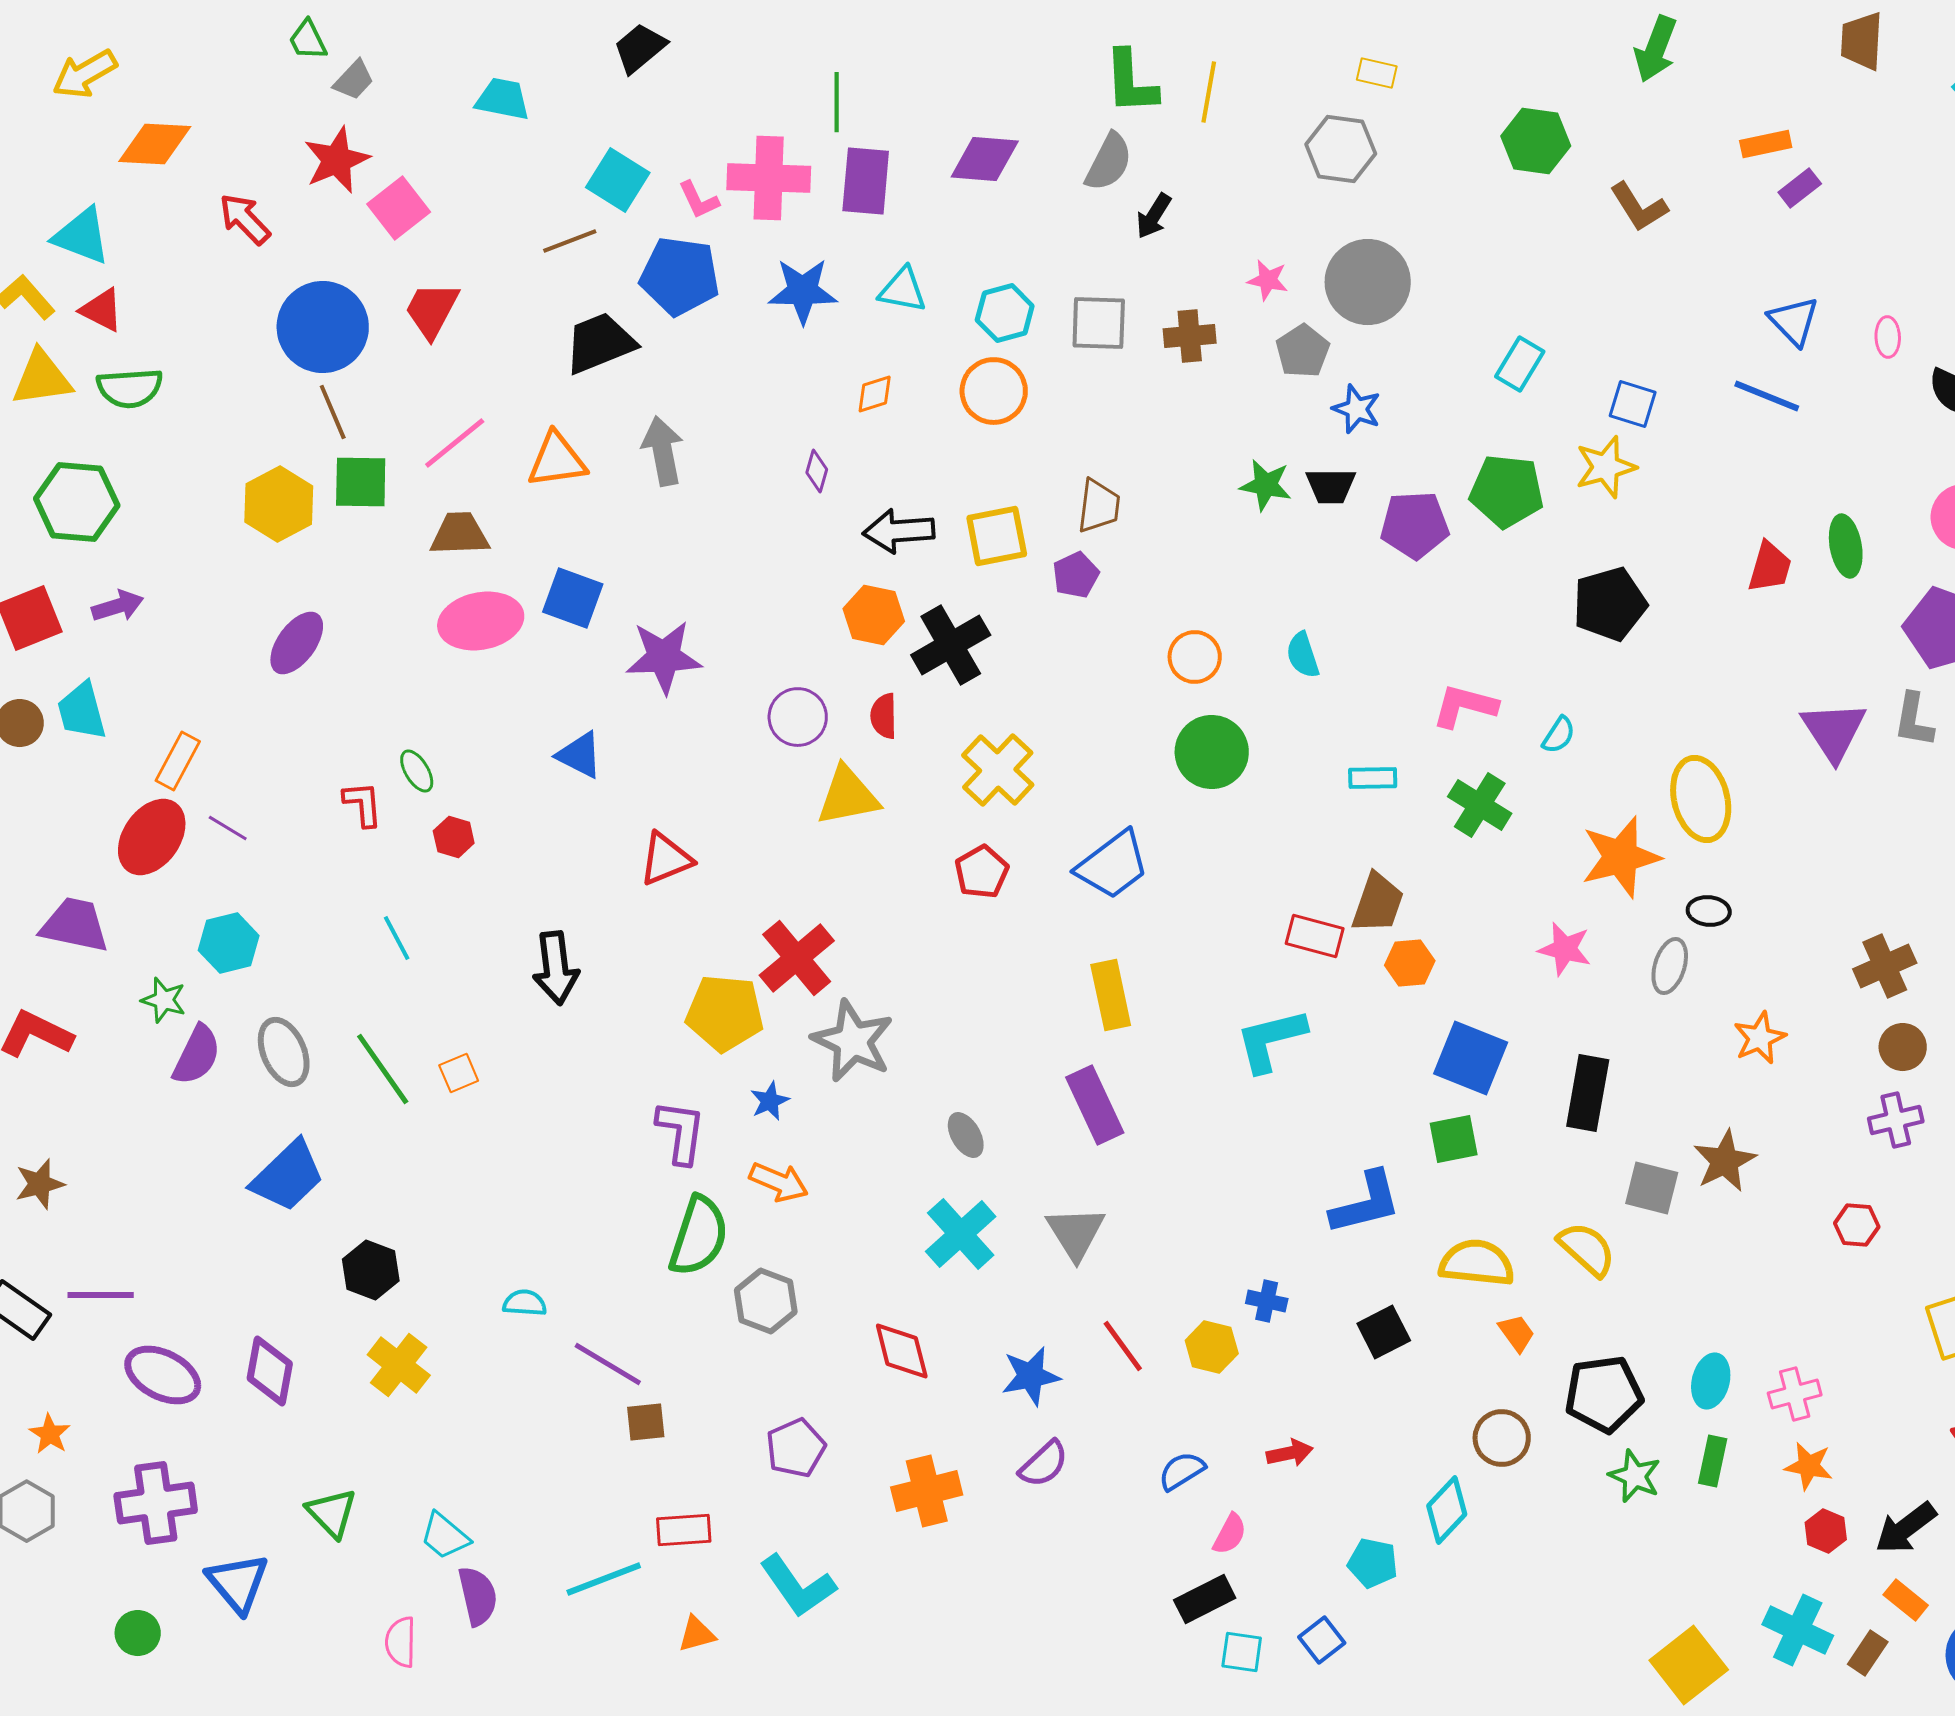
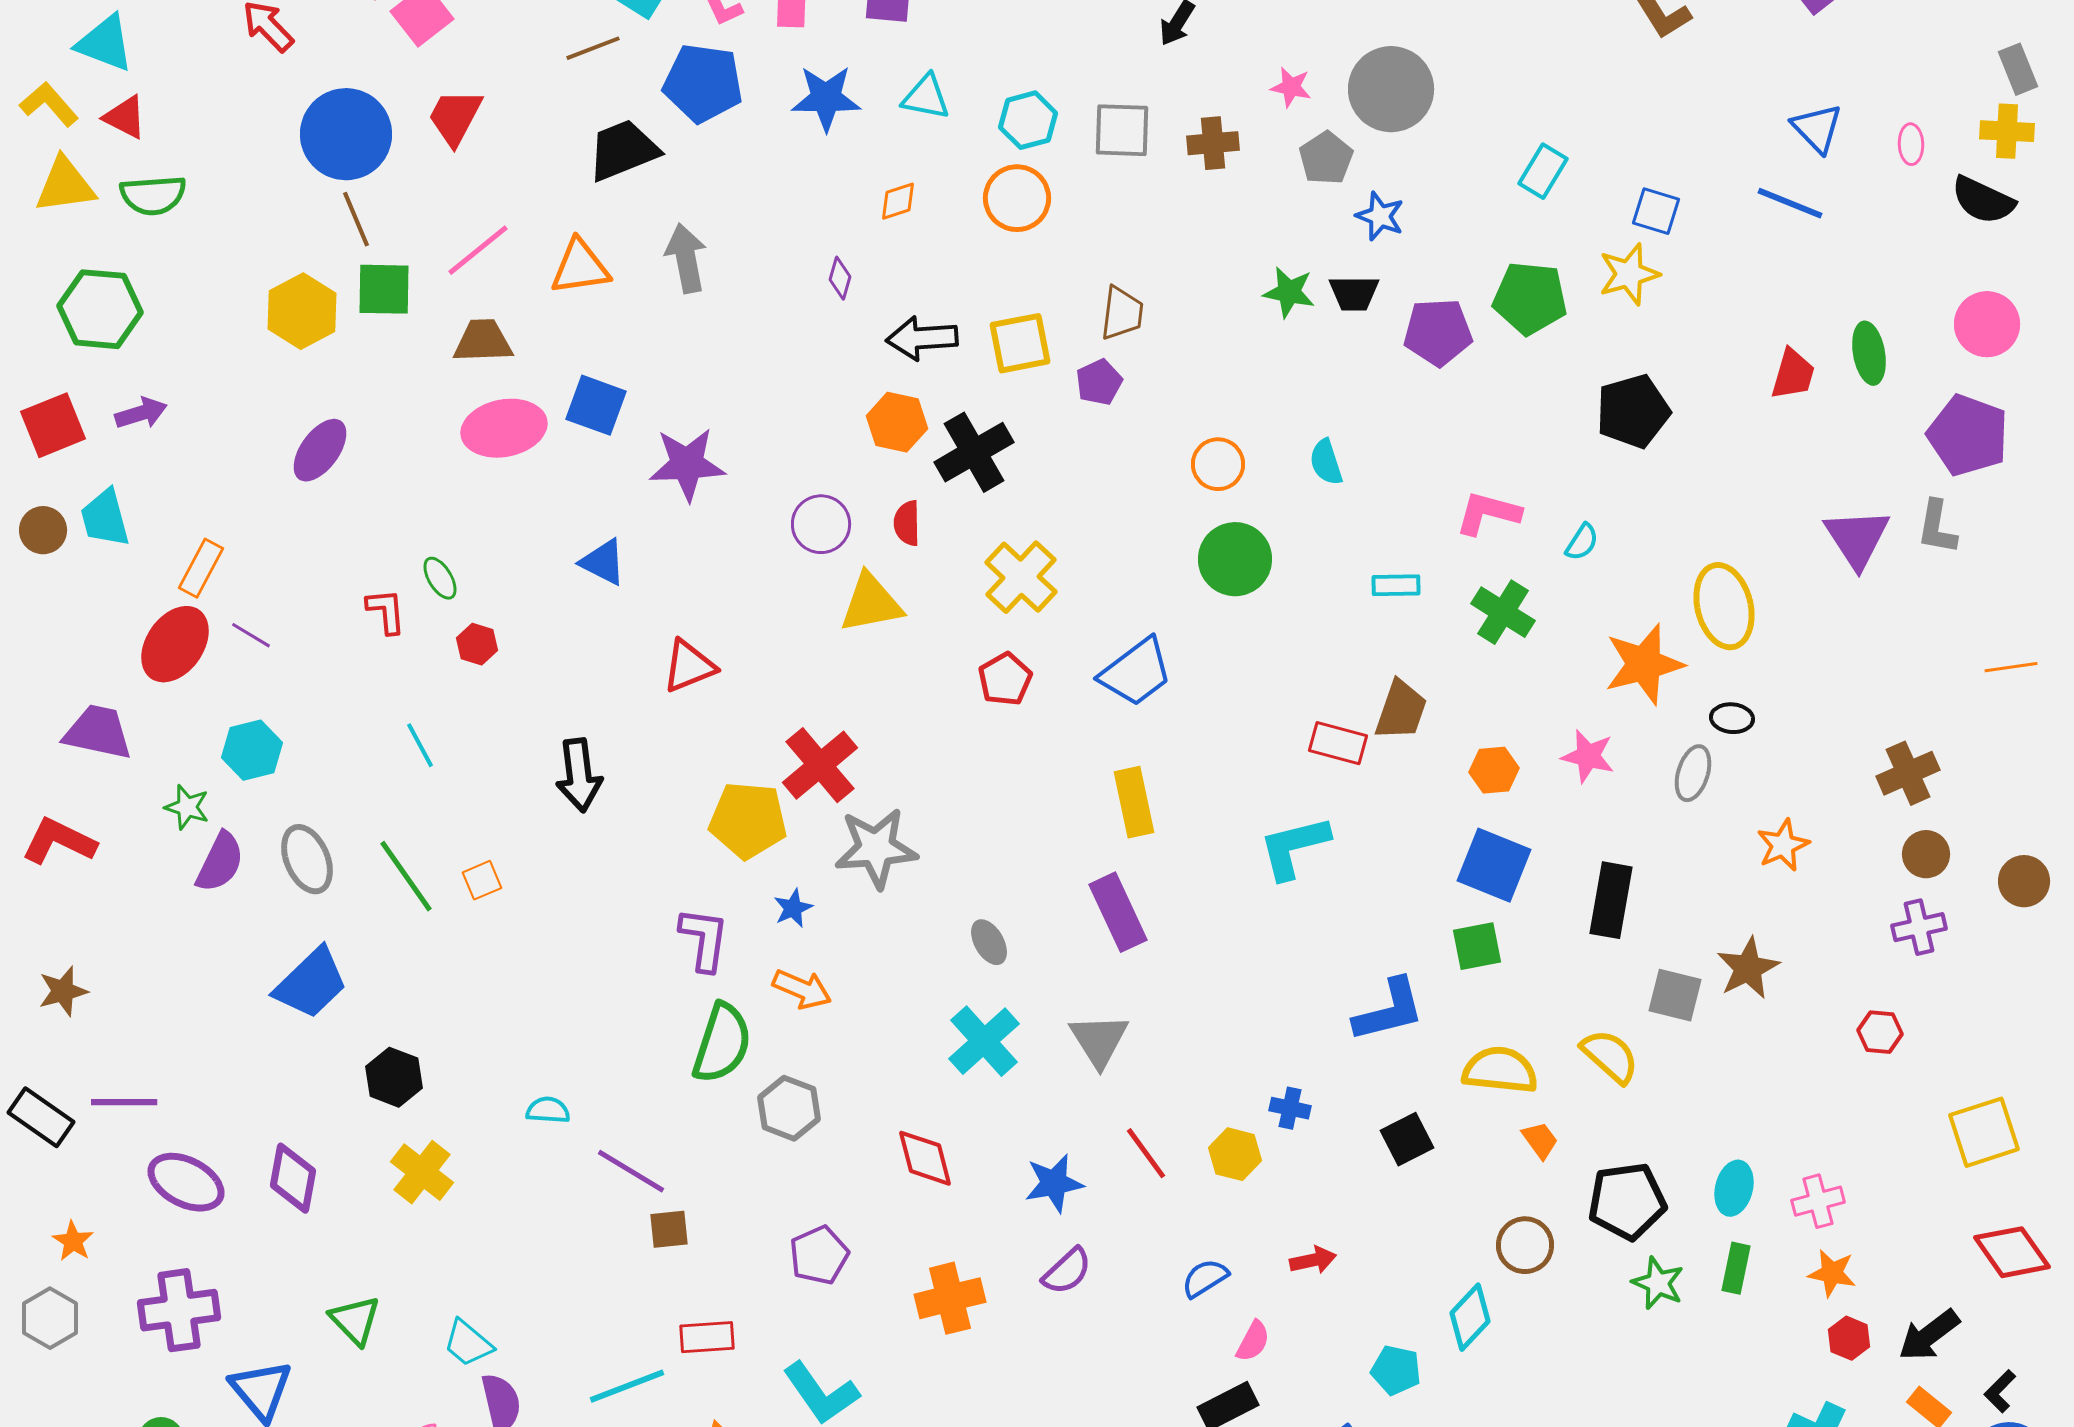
orange hexagon: (1410, 963) -> (1494, 770), moved
gray star: (853, 1041) -> (876, 848), turned -30

